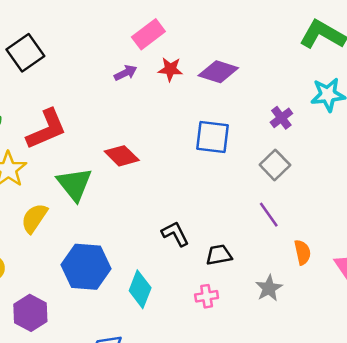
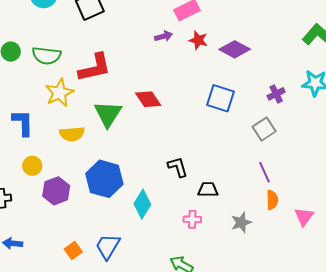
purple line: (269, 215) -> (265, 172), moved
yellow semicircle: (34, 218) -> (72, 134), turned -140
purple hexagon: (30, 313) -> (56, 191), moved

